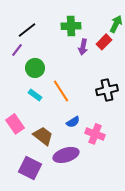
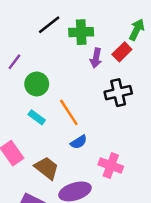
black line: (27, 30) -> (49, 25), moved
black cross: (107, 90) -> (118, 93), moved
blue semicircle: (73, 122) -> (79, 142), moved

